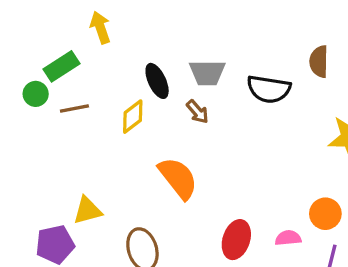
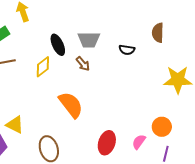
black semicircle: (269, 89) -> (127, 50), size x0.6
yellow triangle: (87, 210) -> (15, 125), turned 42
pink semicircle: (288, 238) -> (139, 142), turned -49

